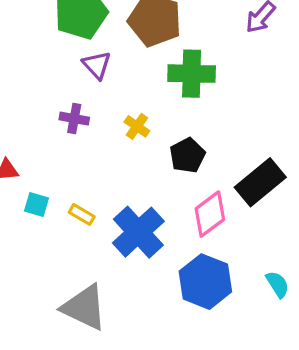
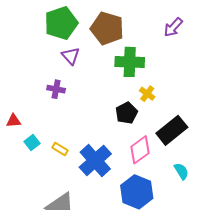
yellow cross: (137, 126) -> (147, 94), moved
cyan square: (37, 205) -> (32, 143), turned 35
cyan semicircle: (278, 284) -> (181, 171), moved

